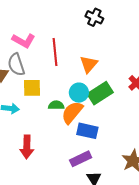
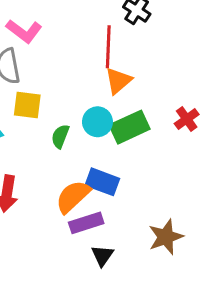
red line: (55, 52) -> (108, 47), moved
green semicircle: (56, 105) -> (60, 136), turned -77
orange semicircle: (72, 112) -> (73, 197), moved

